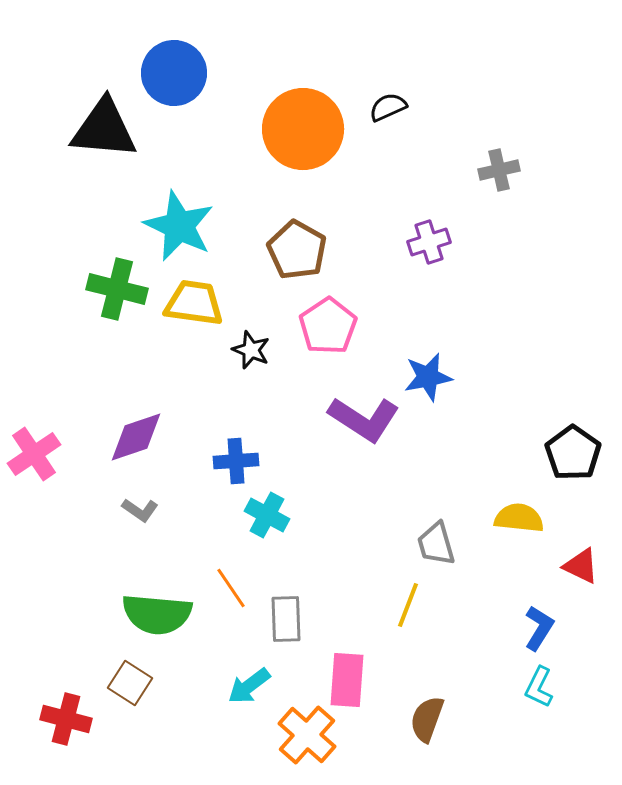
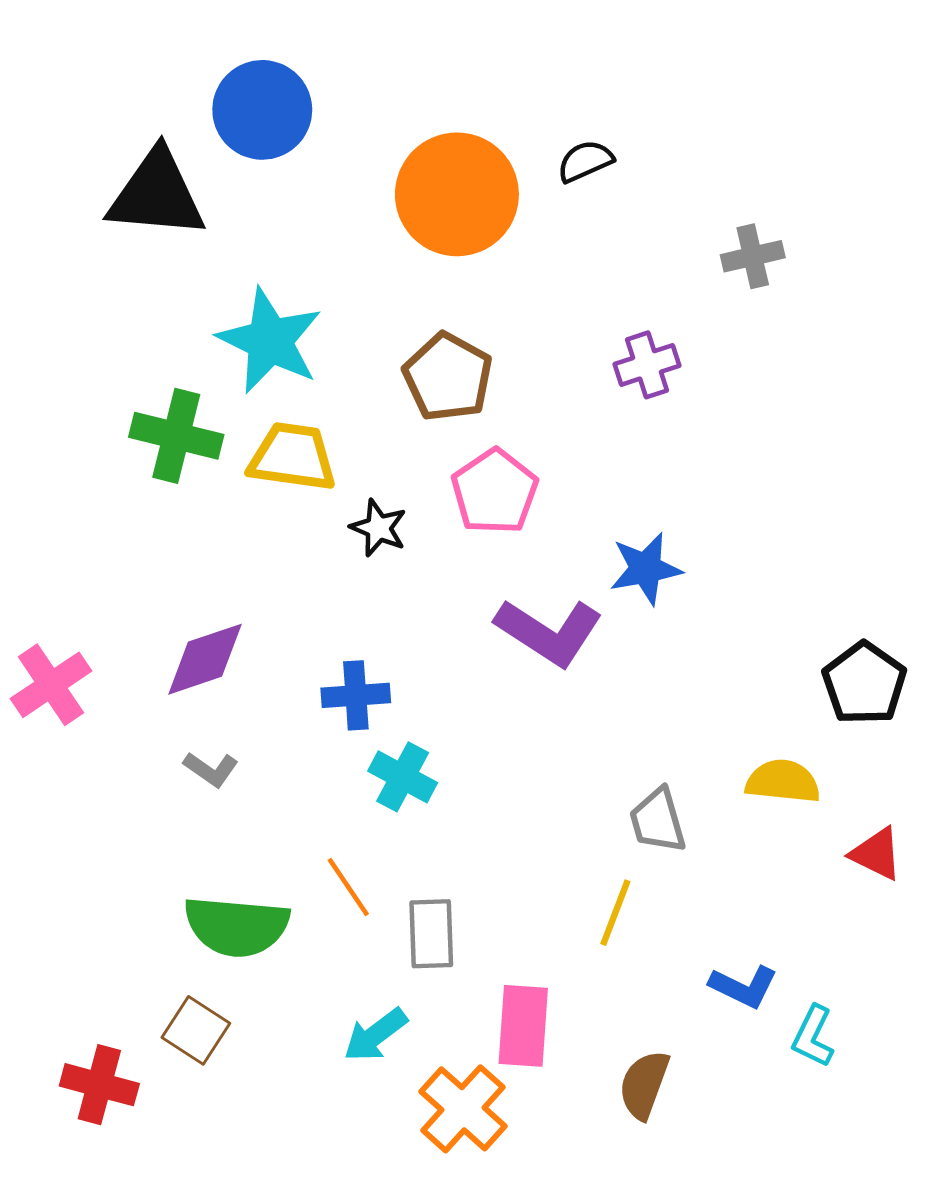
blue L-shape: (539, 628) -> (744, 987), moved, turned 84

